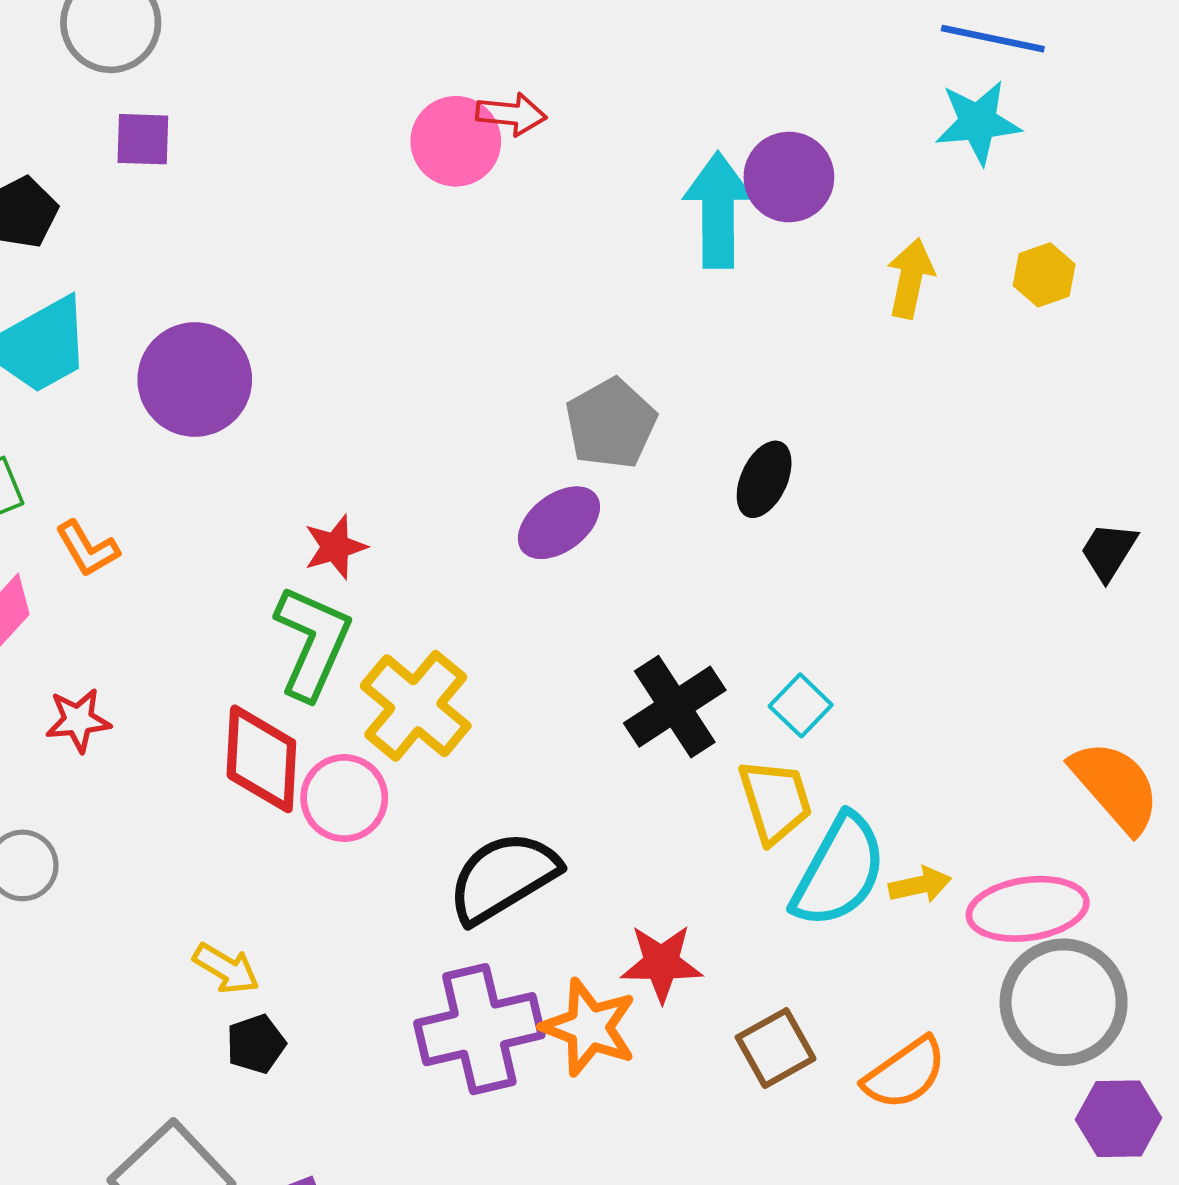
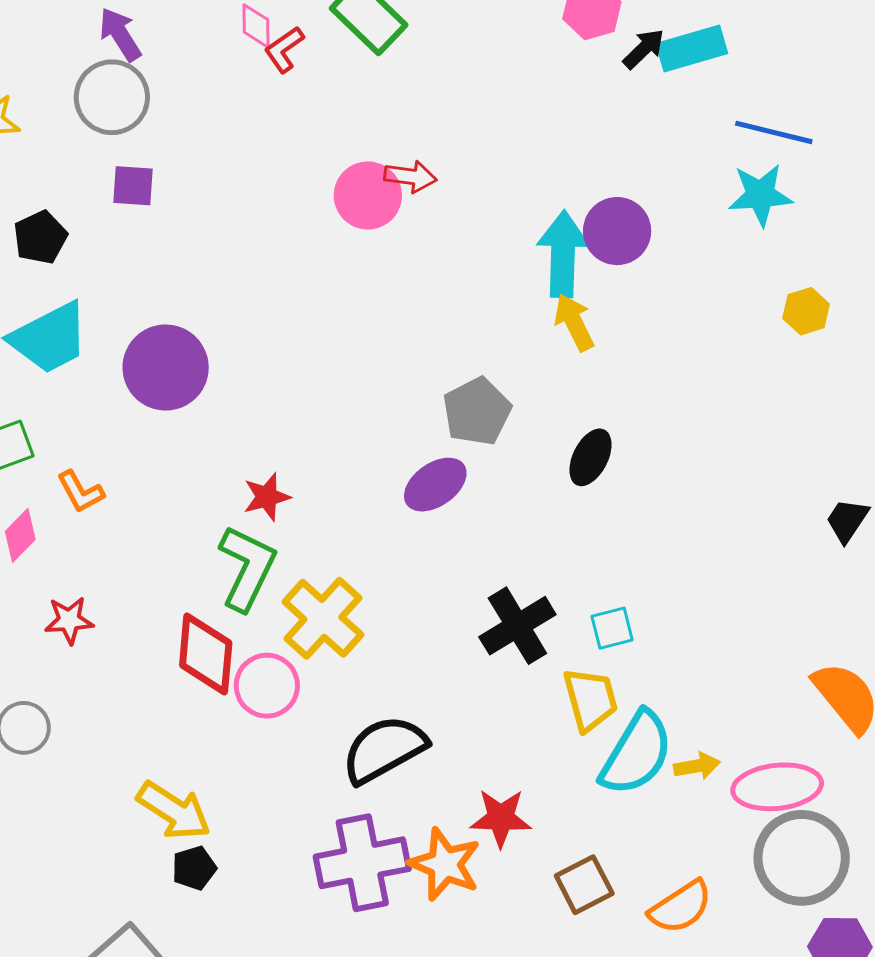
yellow arrow: (910, 278) -> (574, 322), moved, turned -40
cyan square: (801, 705) -> (612, 628), turned 30
yellow arrow: (226, 969) -> (174, 811), size x1.5

